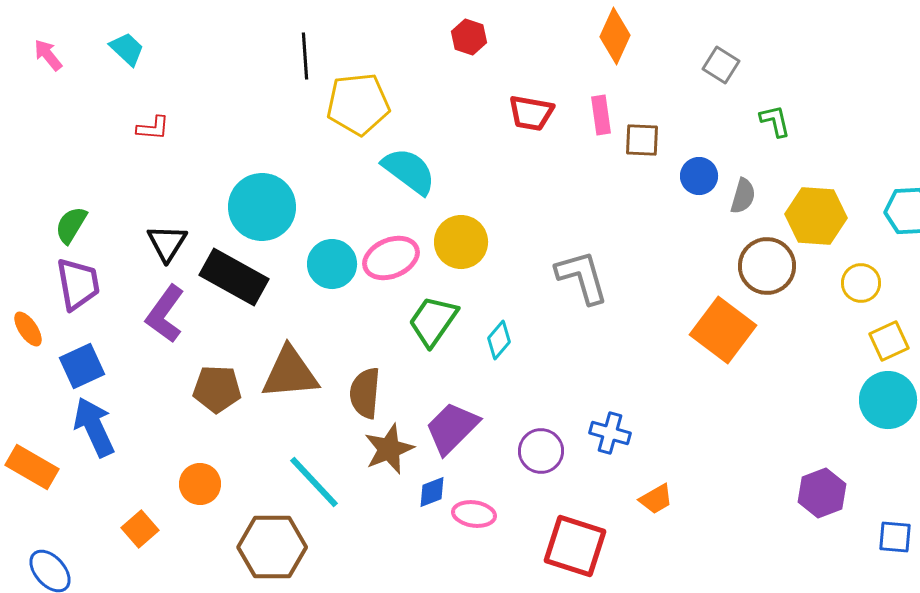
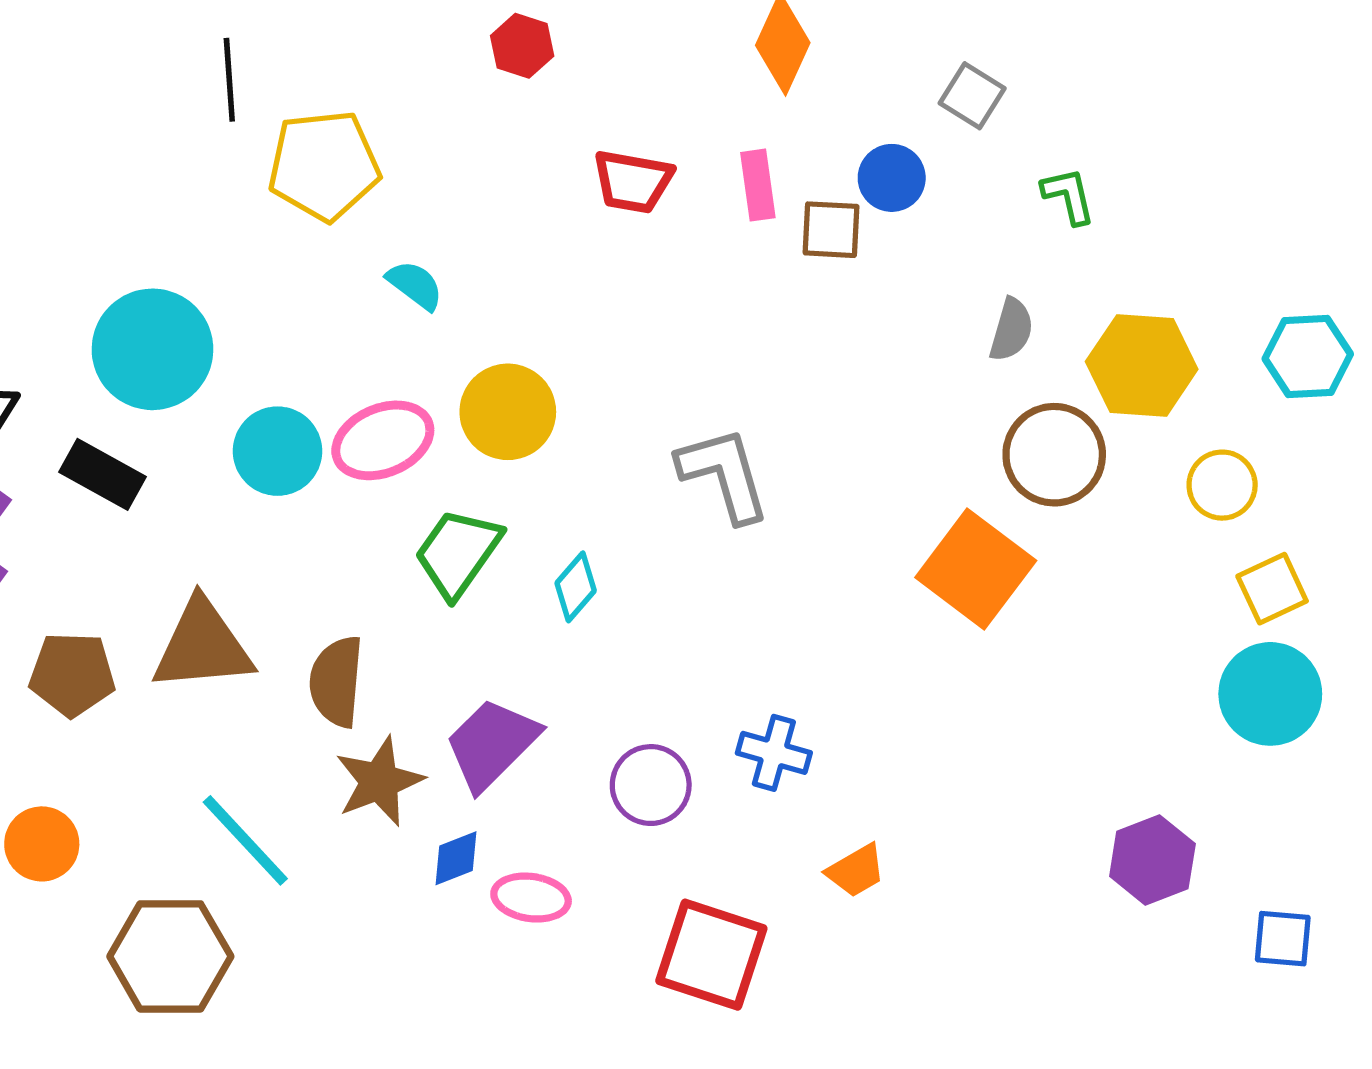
cyan semicircle: (409, 171) -> (415, 285), size x0.6
blue circle: (699, 176) -> (892, 178), moved
black rectangle: (234, 277) -> (102, 474), size x0.7

